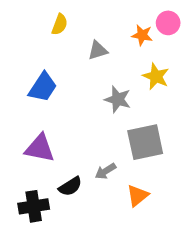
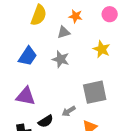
yellow semicircle: (60, 24) -> (39, 15), size x1.5
orange star: (142, 35) -> (76, 16), moved
gray star: (118, 99) -> (61, 59), moved

